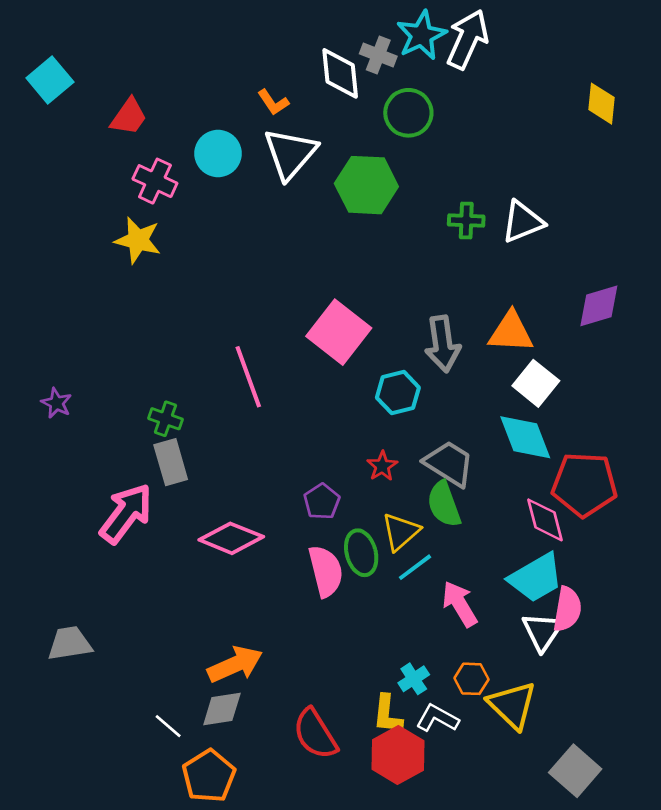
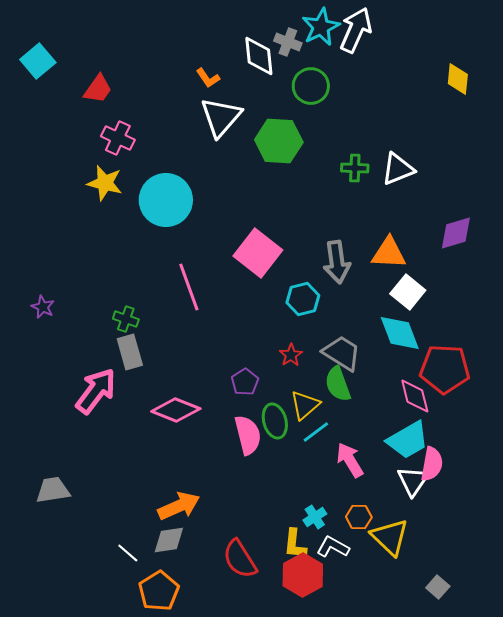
cyan circle: (218, 154) -> (166, 200), moved, size x1.5
gray square: (575, 771) -> (438, 587), size x0.6

